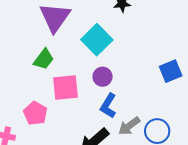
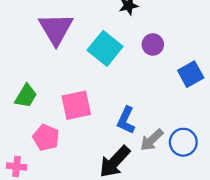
green trapezoid: (44, 59) -> (26, 96), moved
purple circle: (103, 77) -> (153, 44), moved

